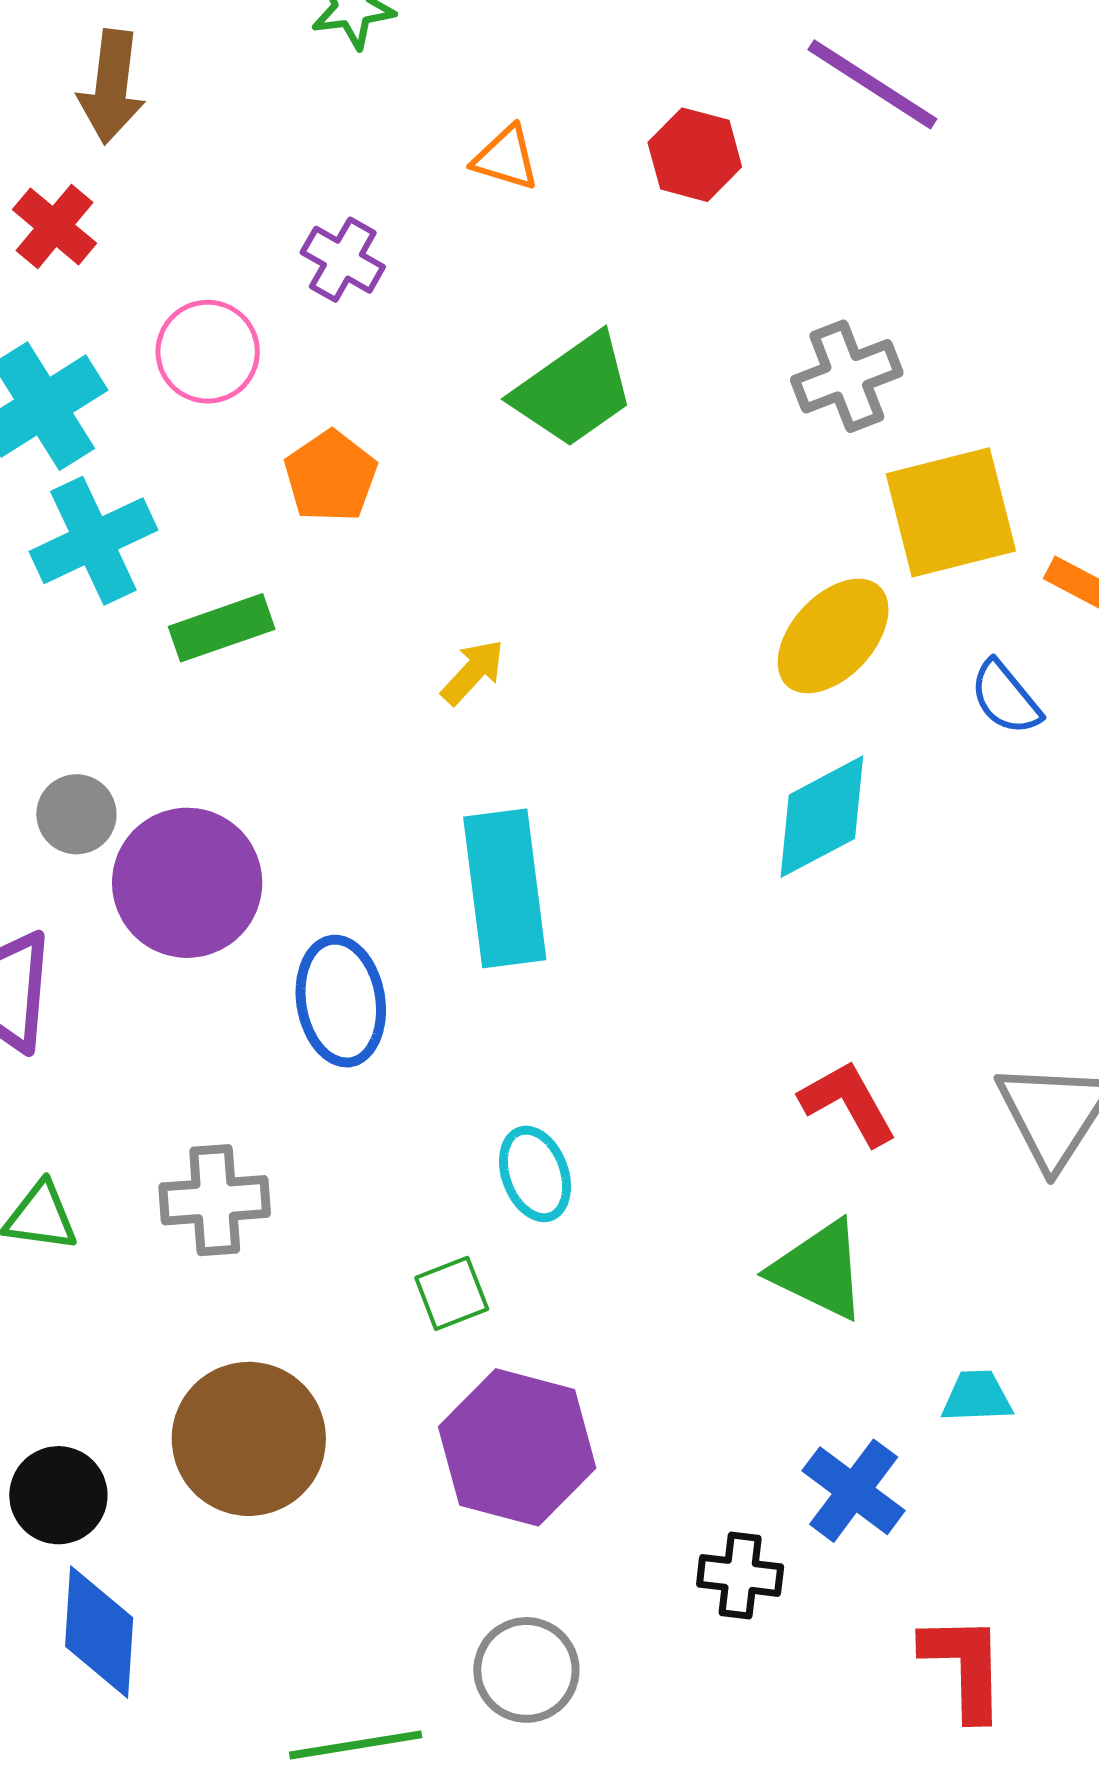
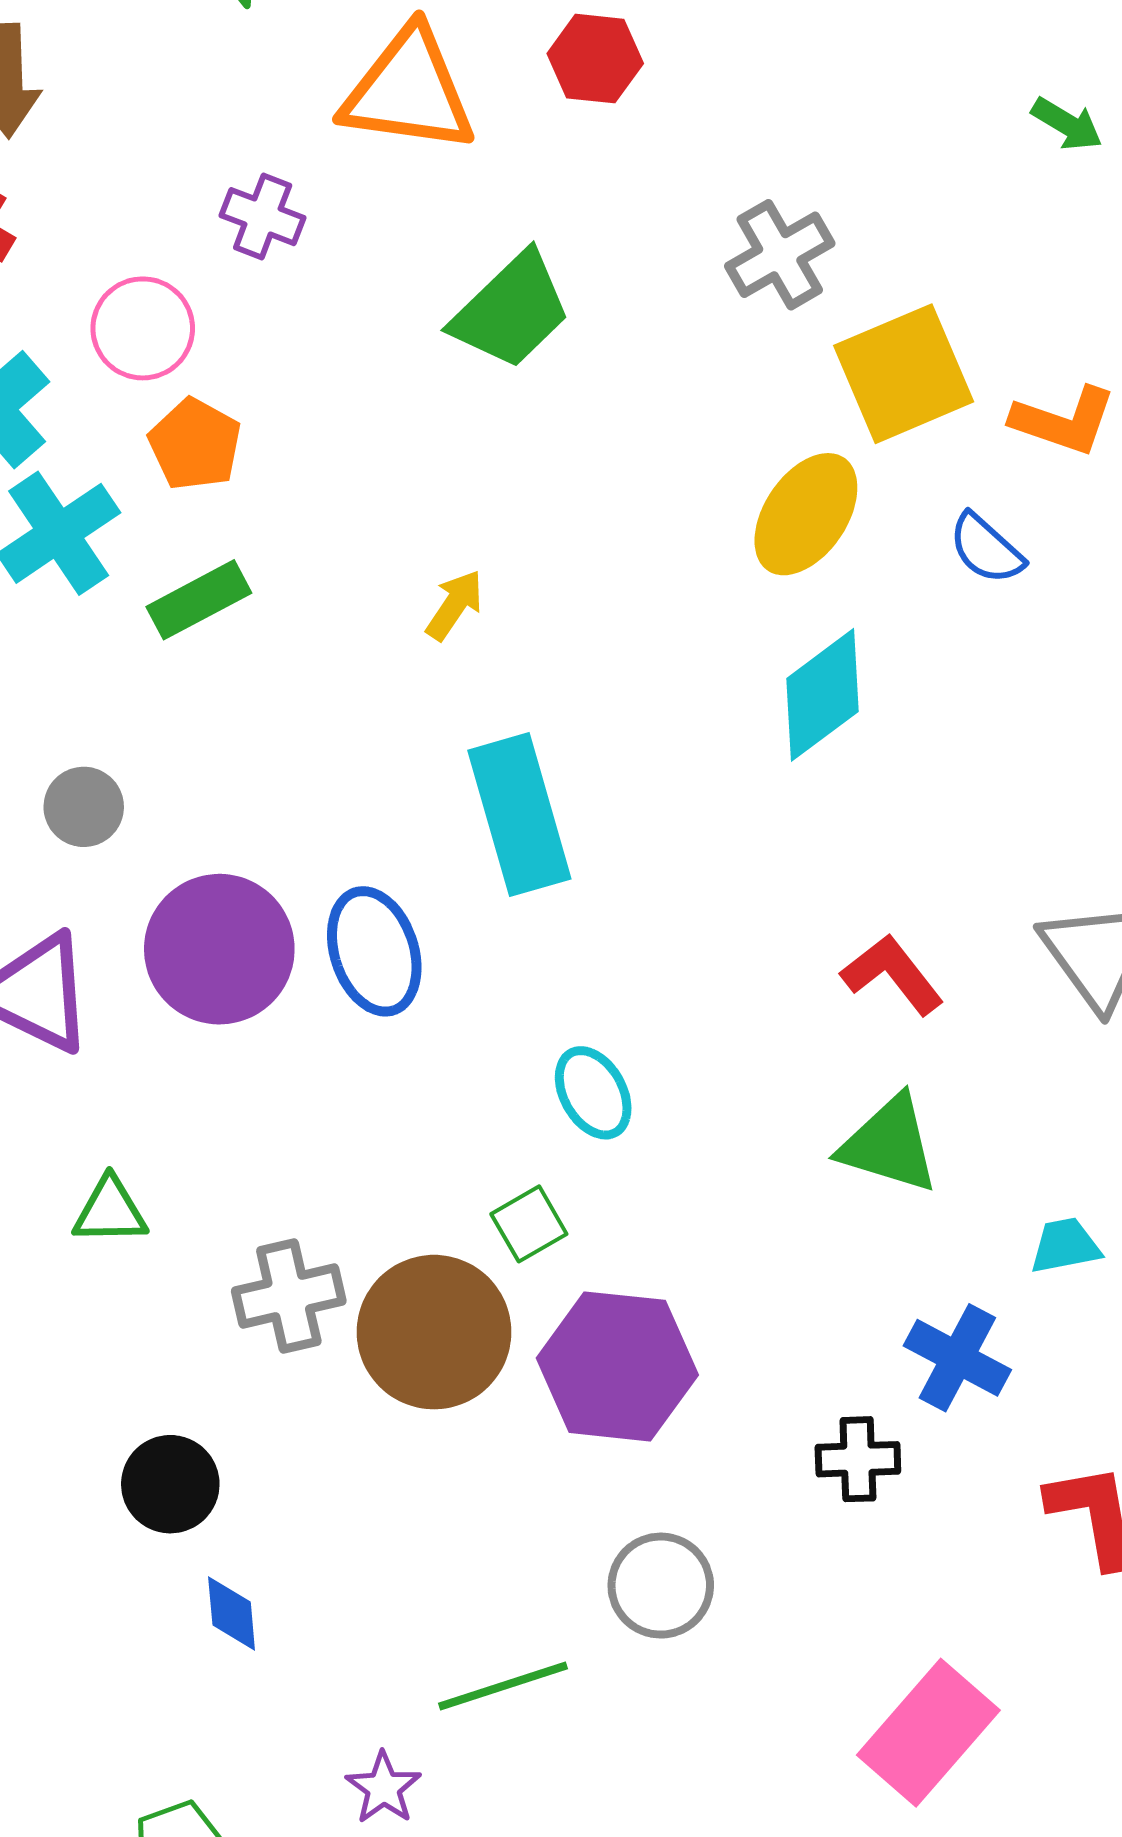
orange triangle: (506, 158) -> (409, 91), size x2.0
orange pentagon: (331, 476) -> (195, 444), moved
purple circle: (187, 883) -> (219, 949), moved
gray cross: (215, 1200) -> (289, 1296), moved
brown circle: (249, 1439) -> (434, 1332), moved
blue diamond: (99, 1632) -> (232, 1614), size x0.6

